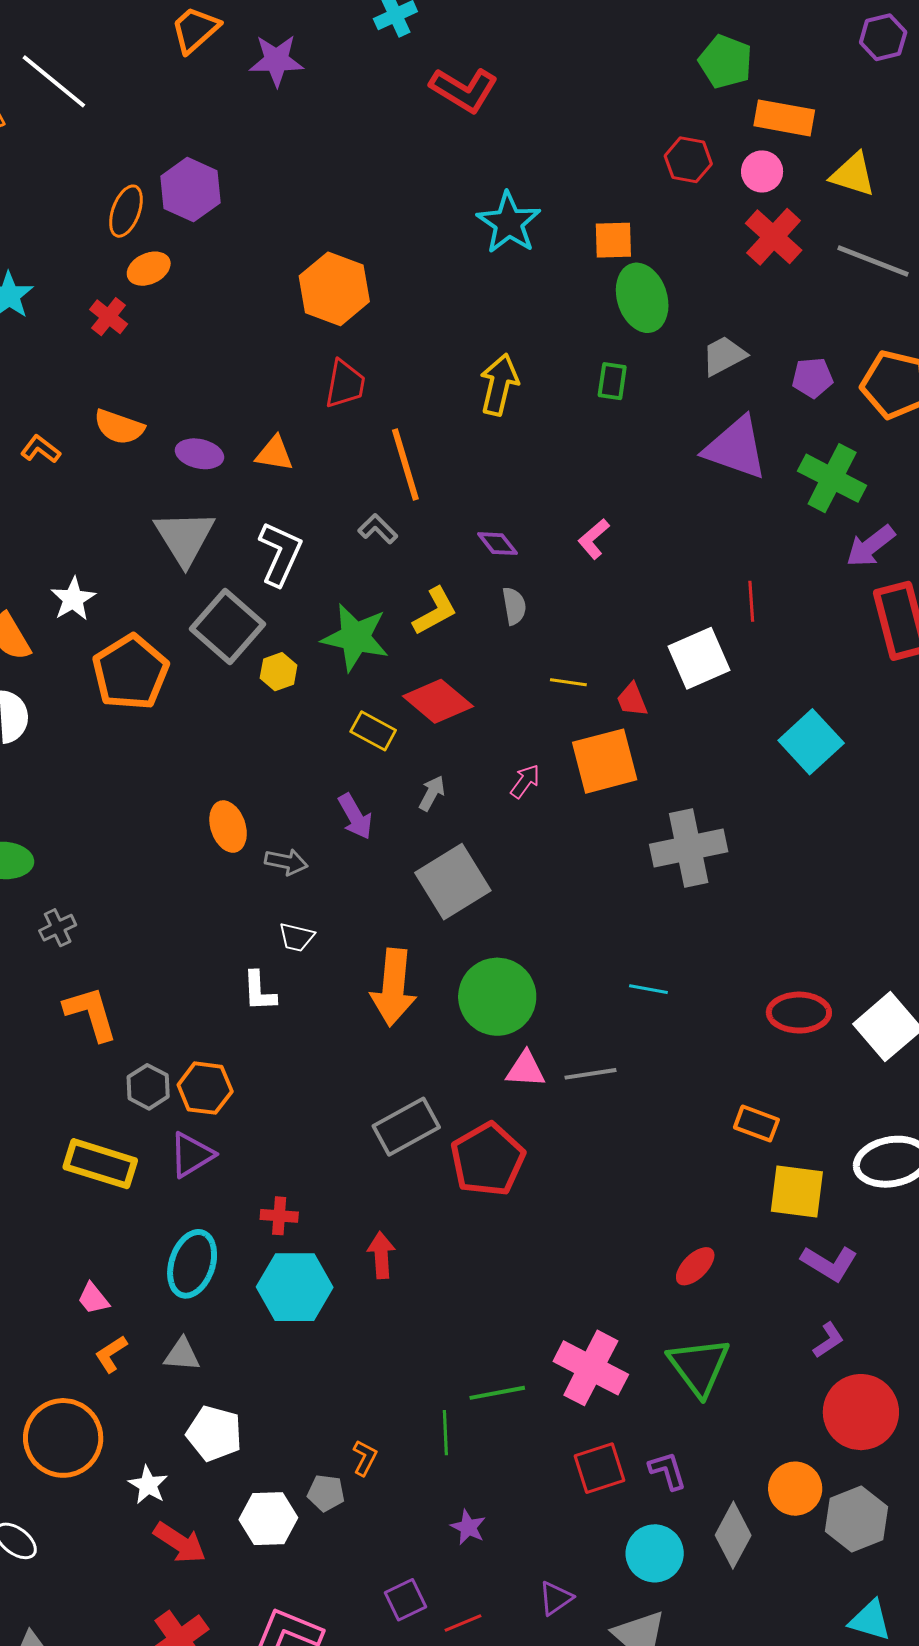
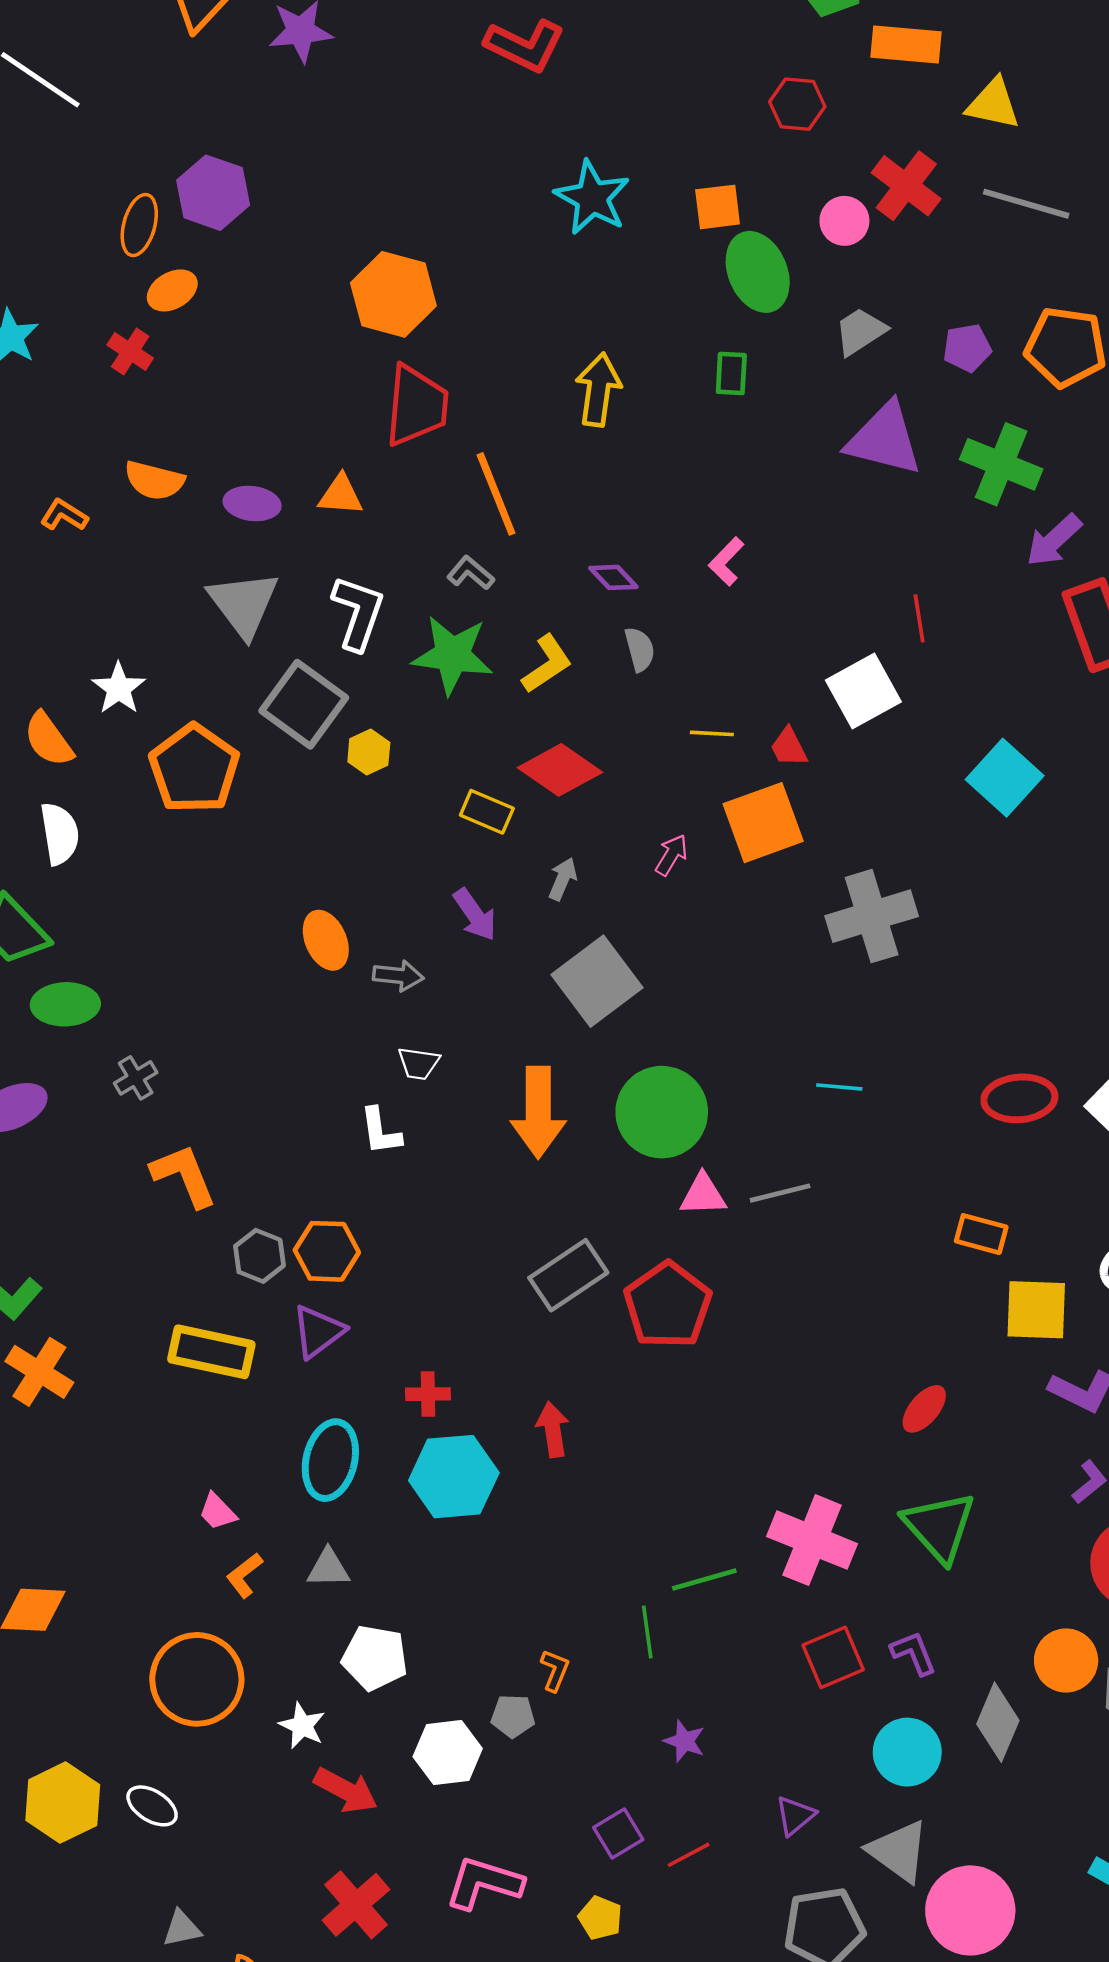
pink circle: (762, 171) -> (844, 221), moved
red trapezoid: (345, 384) -> (416, 406), size x1.4
green star: (355, 637) -> (452, 655), moved

